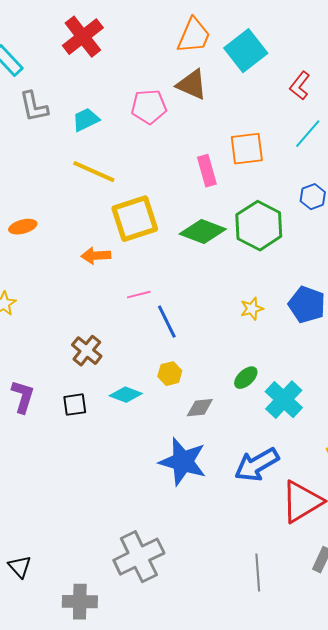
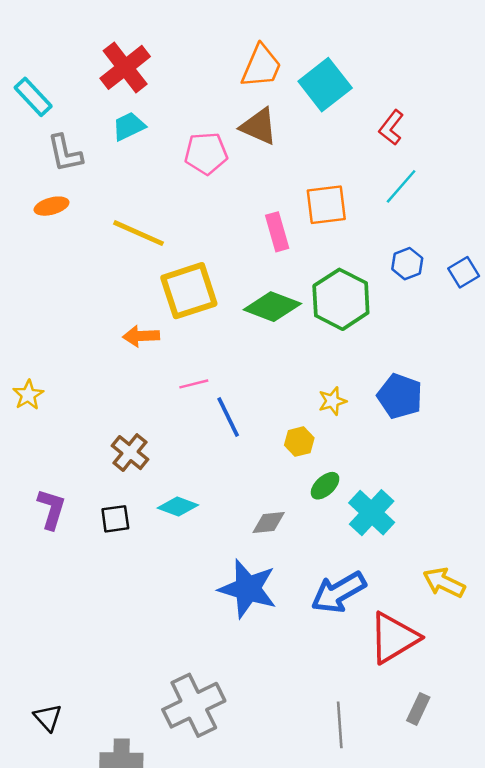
cyan trapezoid: (86, 120) -> (129, 126), moved
orange ellipse: (23, 227) -> (52, 206), moved
yellow hexagon: (170, 374) -> (299, 442), moved

